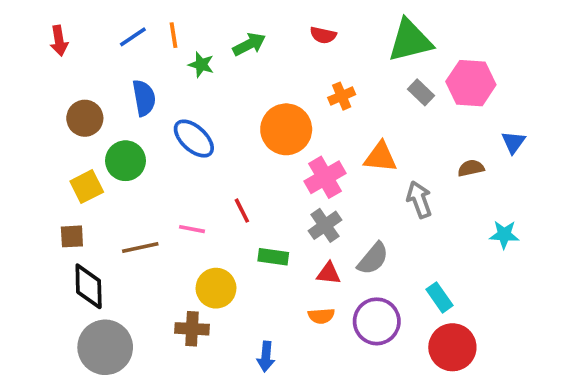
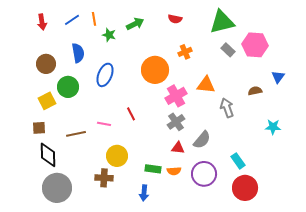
red arrow: (59, 41) -> (42, 22), moved
blue ellipse: (194, 139) -> (105, 75), turned 70
green rectangle: (273, 257) -> (153, 169), moved

